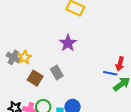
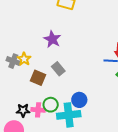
purple star: (68, 43) -> (52, 39), moved

